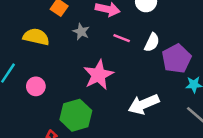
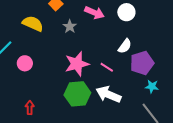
pink line: (122, 38) -> (107, 67), moved
white arrow: (144, 104) -> (108, 94), turned 35
green hexagon: (76, 115) -> (77, 94), moved

